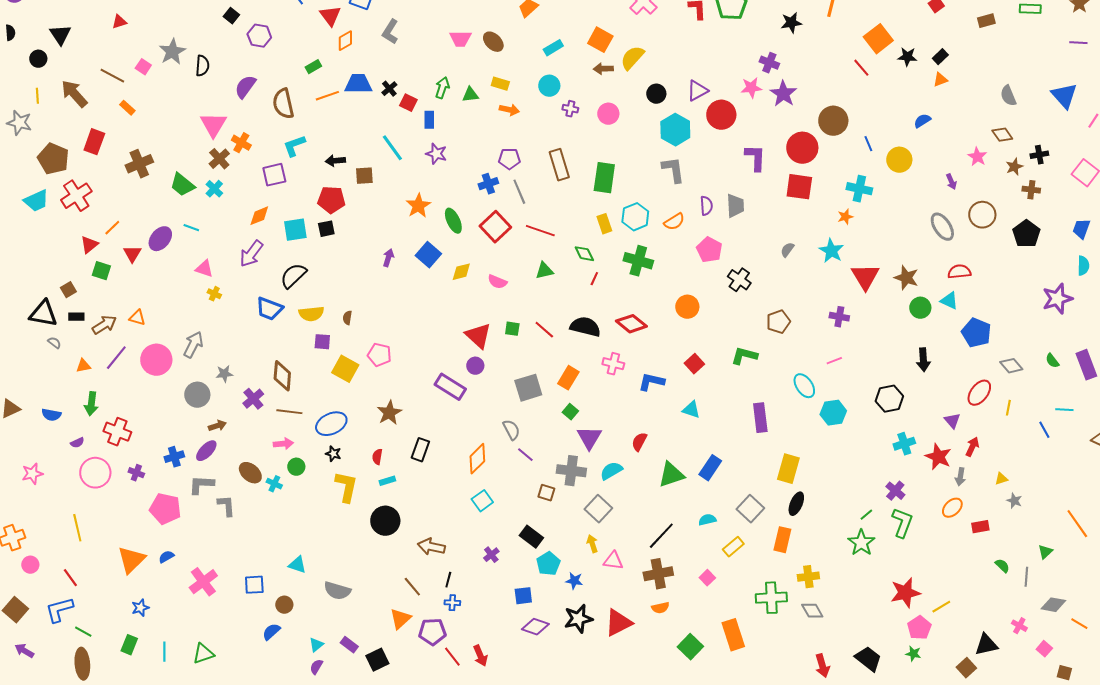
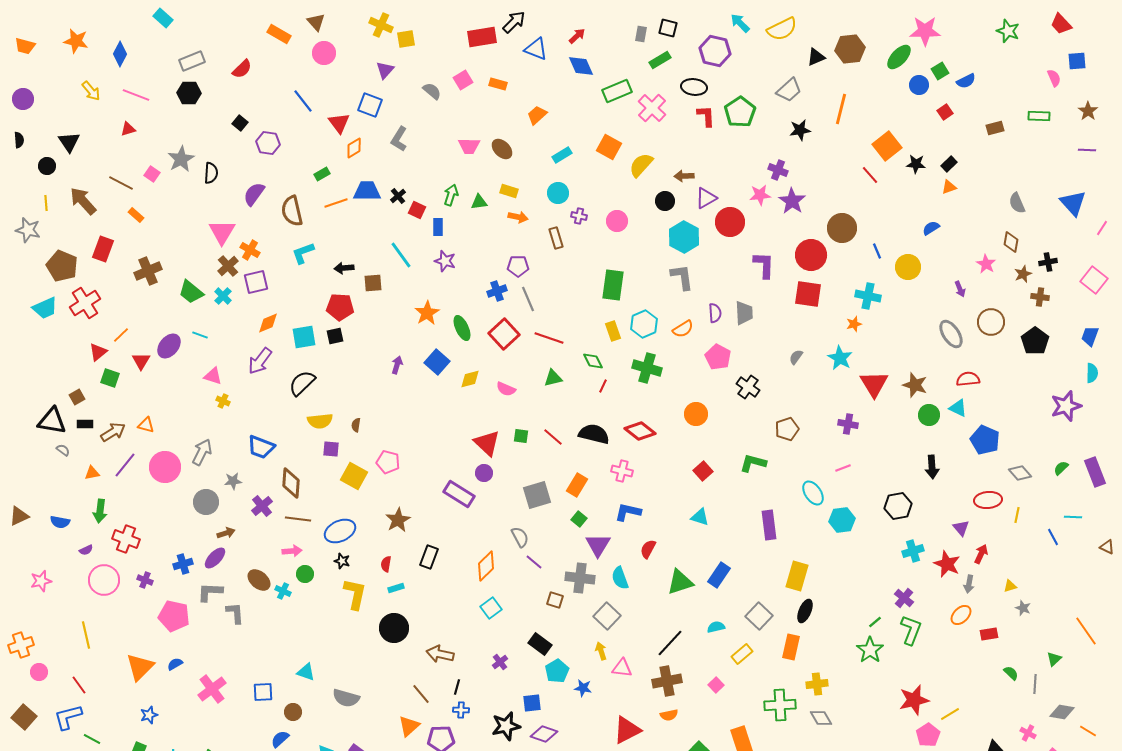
brown arrow: (603, 69) -> (684, 176), moved
brown diamond: (1002, 135) -> (1011, 242), turned 45
brown rectangle: (559, 165) -> (556, 238), moved, size x0.7
purple square: (274, 175) -> (256, 282), moved
blue trapezoid: (269, 309) -> (261, 447), moved
green semicircle: (1052, 361) -> (1061, 468), turned 84
blue L-shape: (651, 382) -> (628, 512), moved
red ellipse: (979, 393) -> (988, 500), turned 48
cyan semicircle: (611, 471) -> (620, 578), turned -80
black star: (578, 619) -> (506, 726), moved

